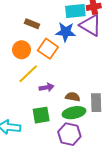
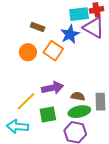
blue star: (66, 32) -> (70, 34), turned -30
yellow line: (28, 74) -> (26, 101), moved
purple arrow: (46, 87) -> (53, 88), size x1.5

